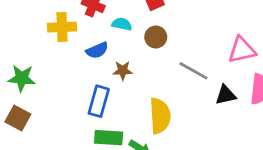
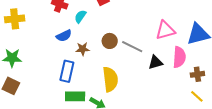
cyan semicircle: (122, 24) -> (80, 16), turned -64
yellow cross: (62, 27) -> (15, 19), moved
brown circle: (156, 37) -> (110, 41), moved

